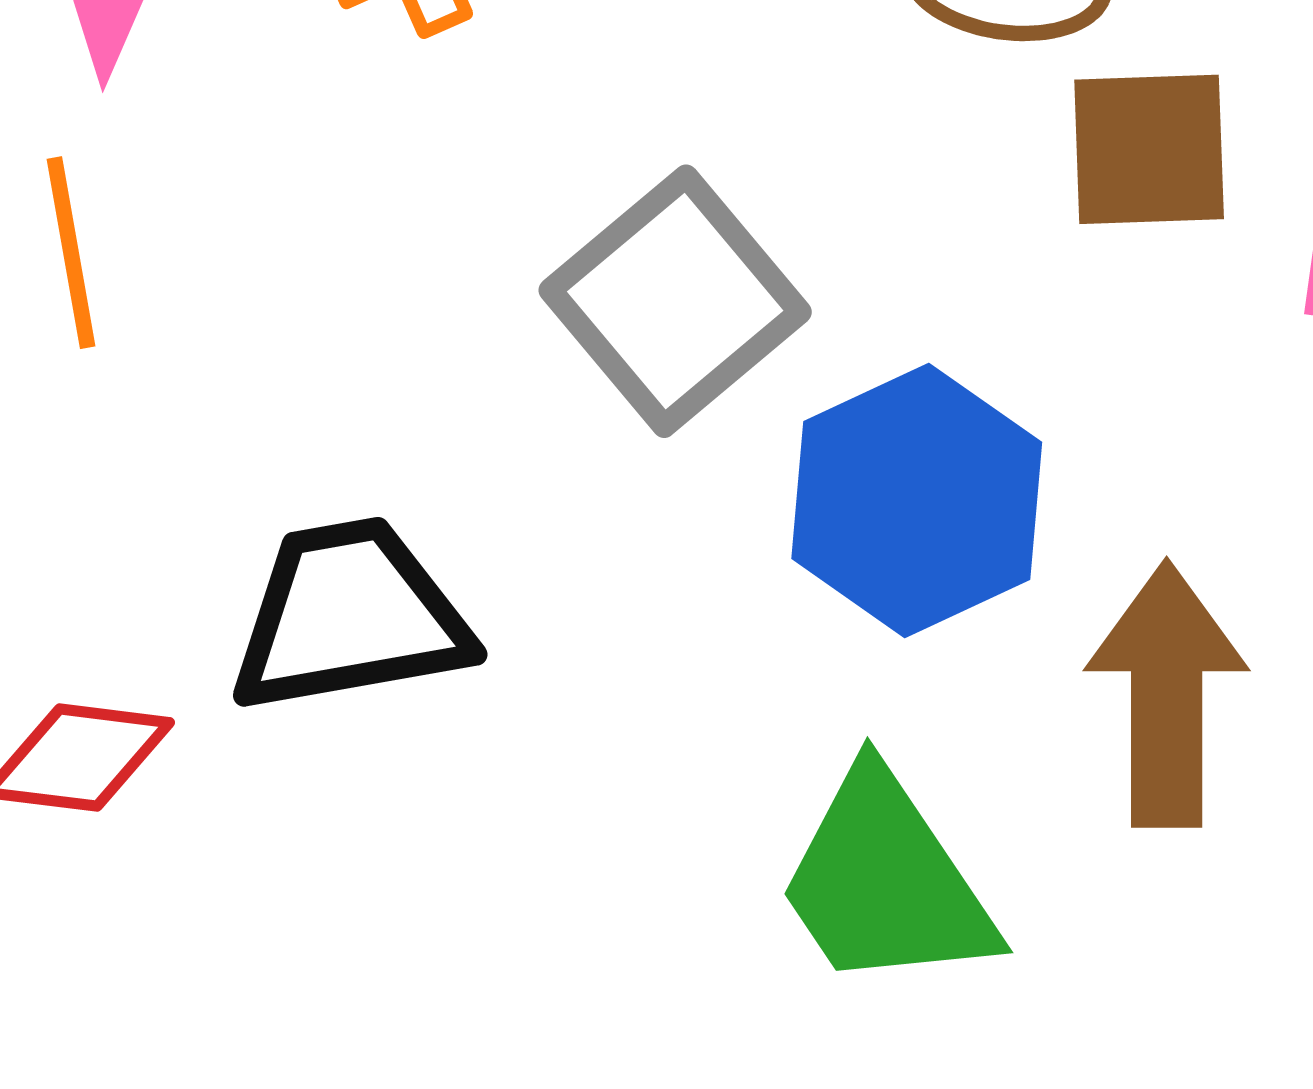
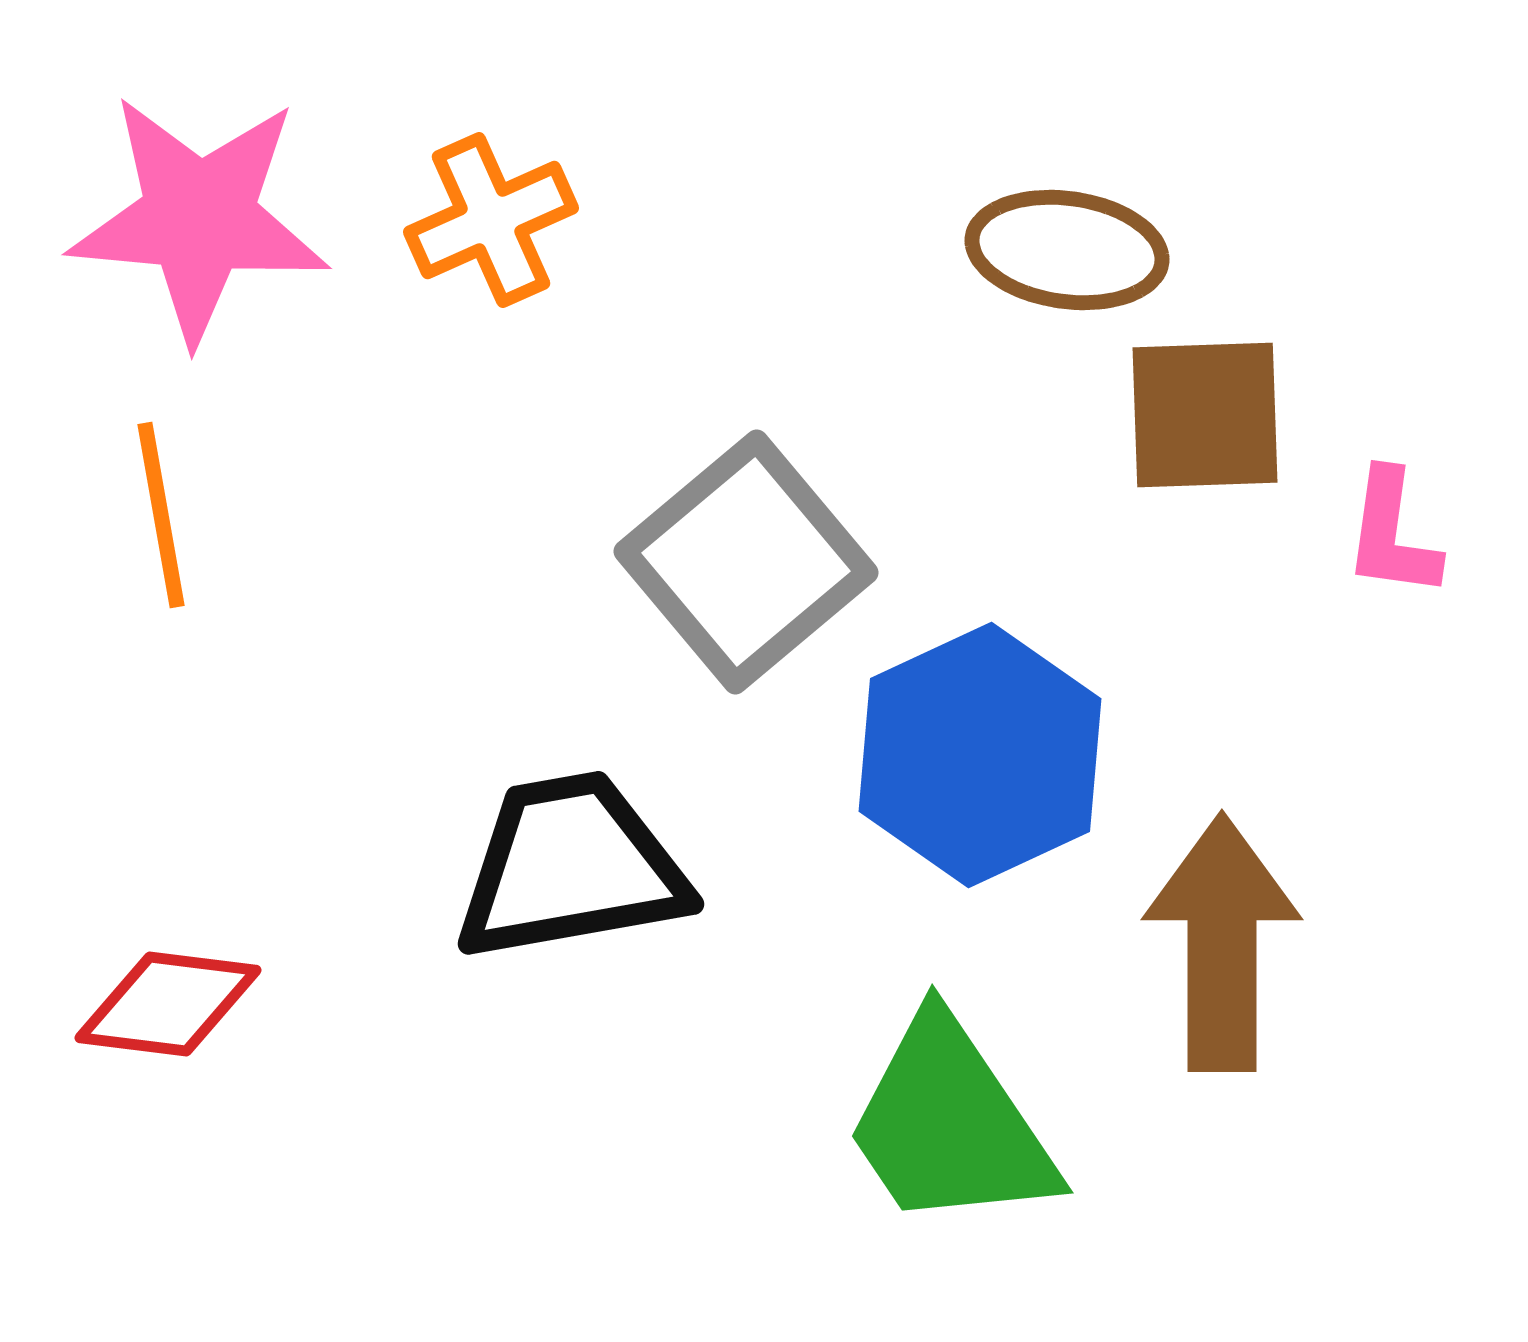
black trapezoid: (350, 616) -> (571, 867), moved

